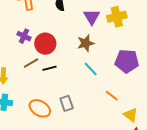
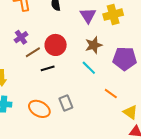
purple cross: (24, 36) -> (21, 37), turned 32
brown star: (86, 43) -> (94, 45), moved
red circle: (45, 44) -> (56, 45), moved
brown line: (31, 63) -> (33, 52), moved

